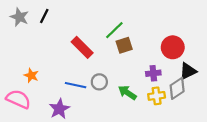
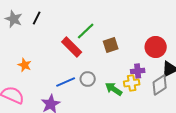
green line: (114, 30) -> (86, 31), moved
orange star: (31, 75) -> (25, 65), moved
blue line: (76, 85) -> (66, 82), turned -36
yellow cross: (157, 96) -> (132, 83), moved

